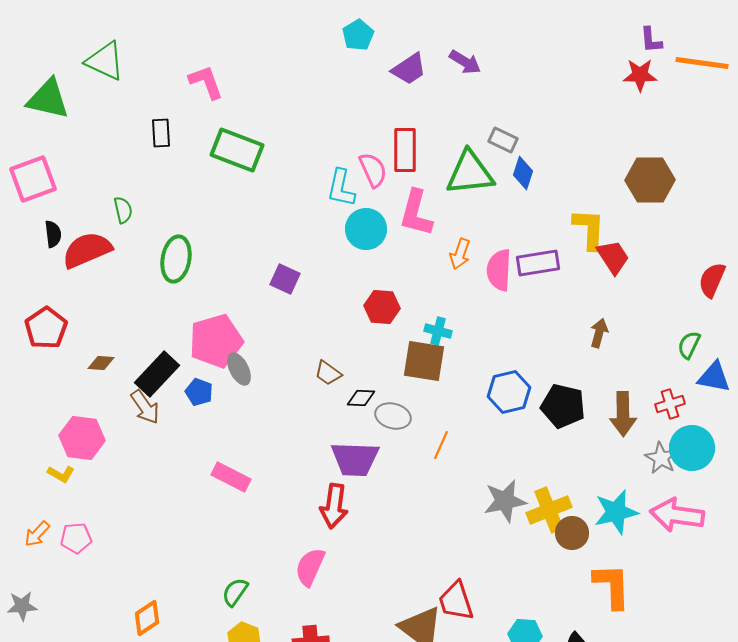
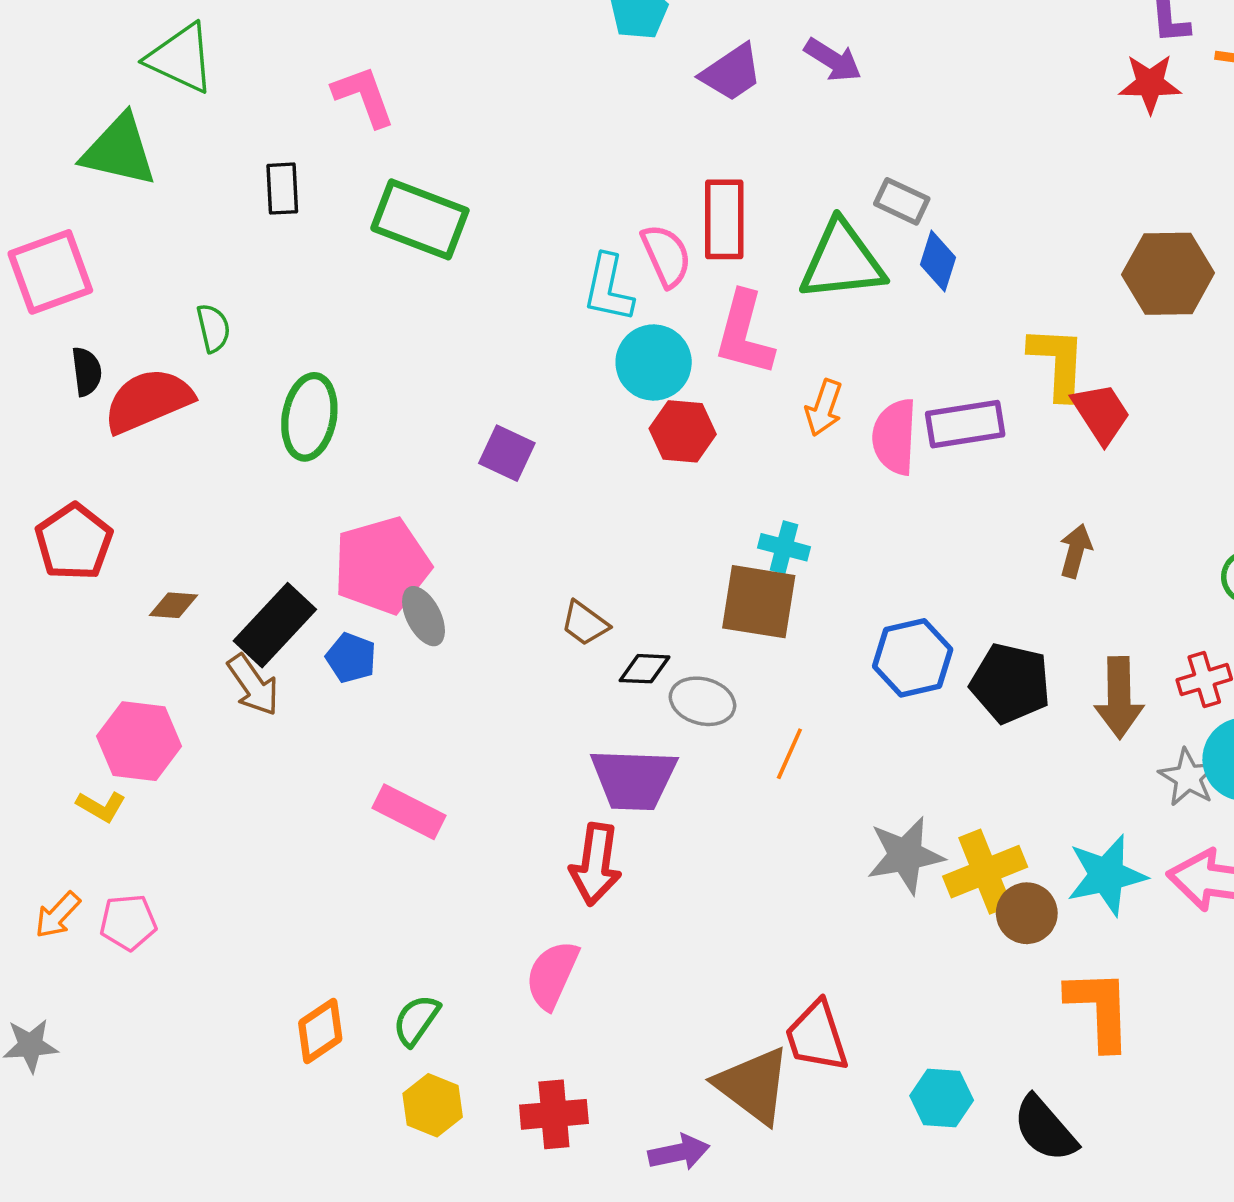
green triangle: (48, 99) -> (119, 151), moved
red hexagon: (382, 307) -> (683, 431), moved
orange diamond: (147, 618) -> (320, 1031), moved

